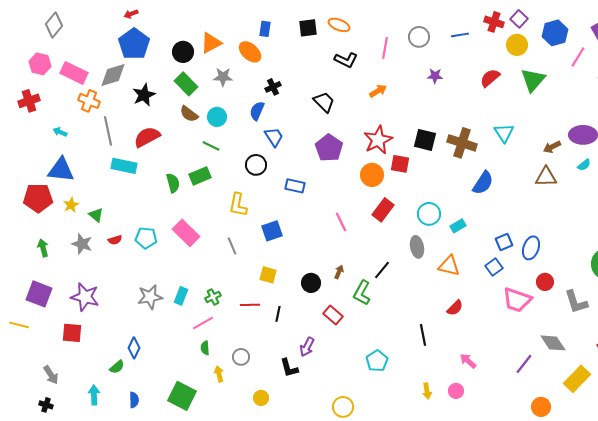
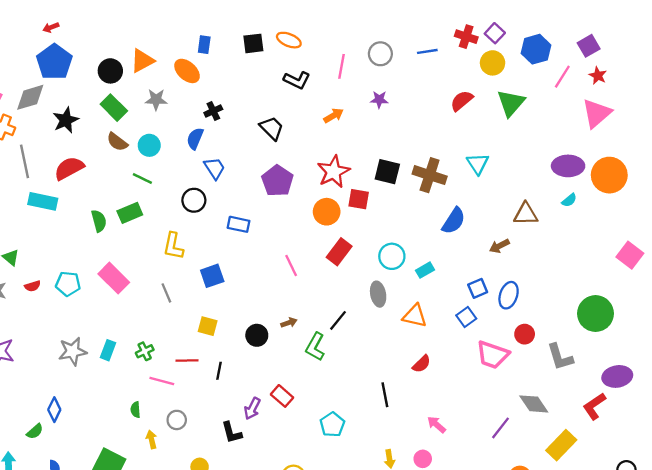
purple star: (435, 76) -> (379, 100), moved
brown arrow: (552, 147) -> (499, 246), moved
brown arrow: (339, 272) -> (289, 323), turned 48
red rectangle: (333, 315) -> (282, 396), moved
pink line: (203, 323) -> (162, 381), moved, turned 45

